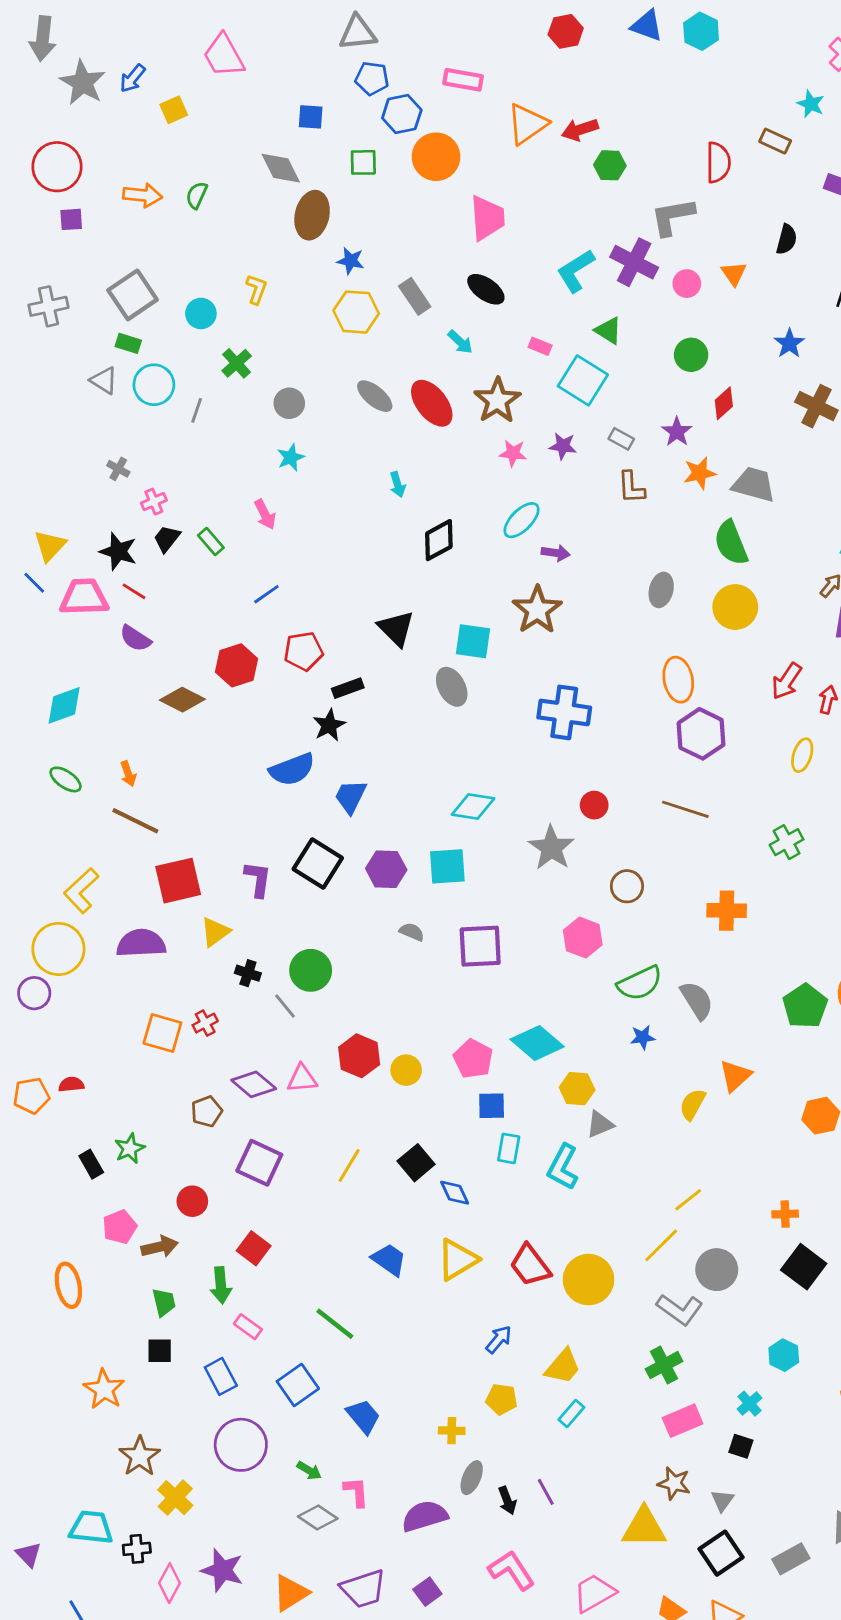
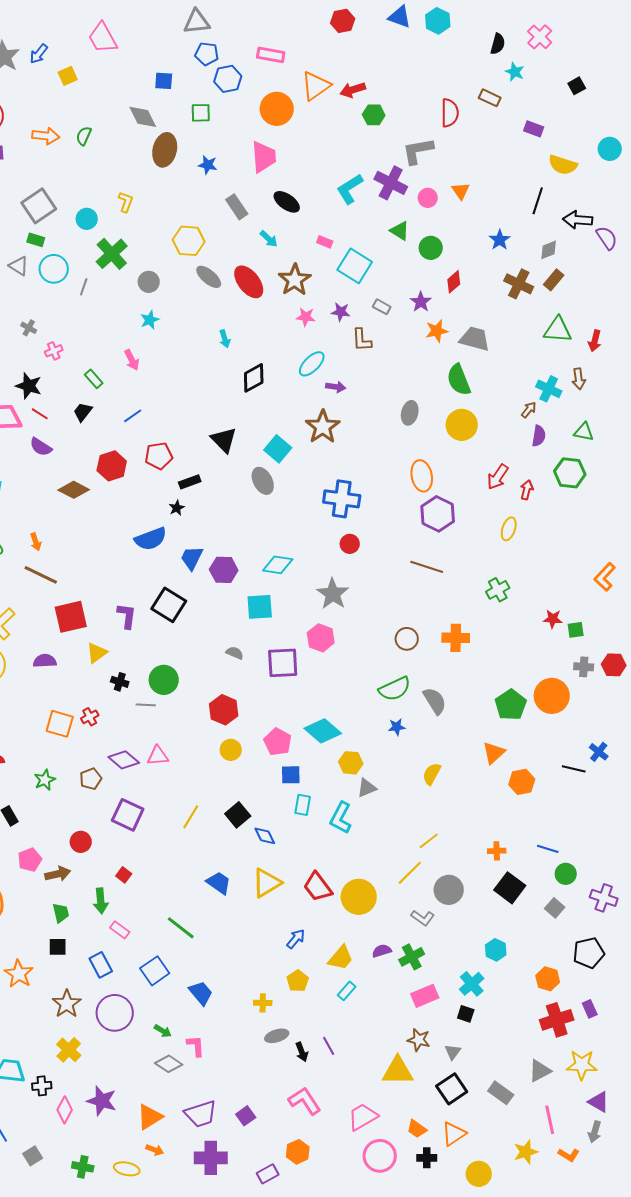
orange circle: (436, 157) -> (277, 109), moved
pink trapezoid: (487, 218) -> (264, 157), moved
black semicircle: (787, 239) -> (498, 44), moved
blue star: (351, 261) -> (208, 165), moved
yellow hexagon: (356, 312) -> (189, 241), moved
green triangle: (608, 331) -> (400, 231), moved
green cross: (237, 363) -> (112, 254), size x1.5
brown L-shape: (631, 487) -> (362, 340), moved
black trapezoid: (167, 539) -> (83, 412), moved
cyan square: (473, 641) -> (278, 449), turned 32
black star: (329, 725) -> (177, 508), size x0.7
red circle: (594, 805) -> (350, 544), moved
purple hexagon: (386, 869) -> (224, 570), moved
brown circle: (627, 886) -> (407, 639), moved
pink hexagon: (583, 938) -> (321, 638), moved
purple semicircle: (141, 943) -> (45, 661), size x0.7
gray line: (285, 1006) -> (146, 705), turned -48
red hexagon: (359, 1056) -> (224, 710), moved
orange triangle: (735, 1076) -> (494, 753), moved
green star: (130, 1148) -> (45, 780), moved
red square: (254, 1248) -> (124, 875), size x0.7
gray L-shape: (680, 1309) -> (423, 918), size x0.7
yellow pentagon: (502, 1399) -> (298, 981), turned 30
cyan cross: (749, 1404) -> (472, 984), size x1.4
brown star: (140, 1456) -> (67, 1004), moved
gray ellipse: (472, 1478) -> (277, 1036), turned 50
purple semicircle: (425, 1516) -> (382, 951), moved, size x0.6
gray rectangle: (791, 1559) -> (501, 1093), turned 65

